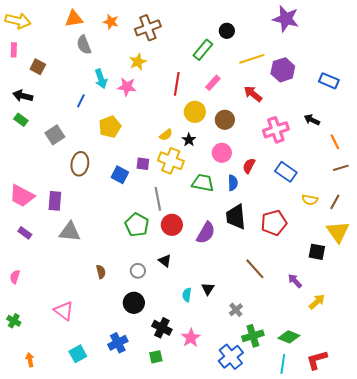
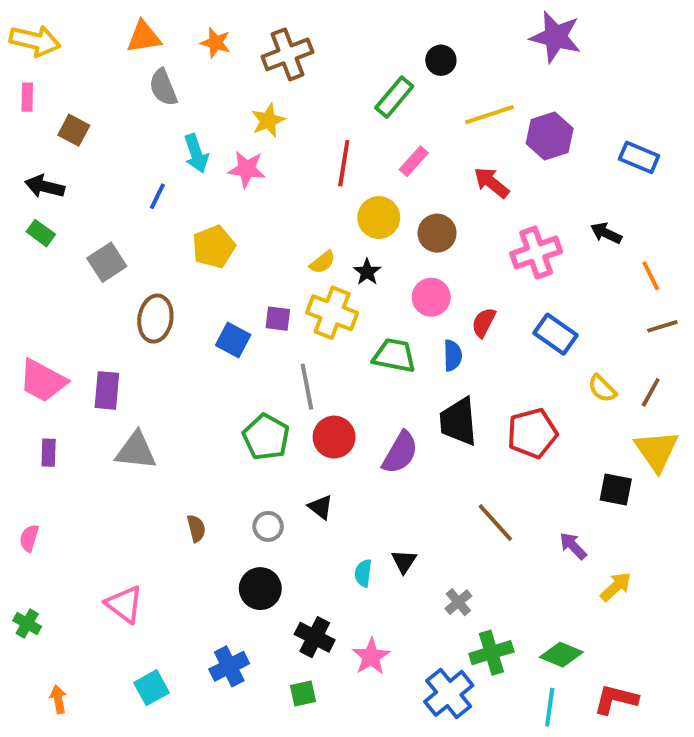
yellow semicircle: (310, 200) -> (602, 389), turned 35
purple rectangle: (25, 233) -> (49, 453), turned 56
red L-shape: (317, 360) -> (616, 699), turned 30

